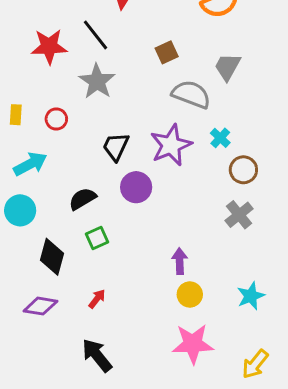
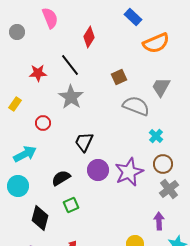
red star: (49, 46) -> (38, 73), size x0.7
yellow rectangle: (16, 115) -> (15, 104), moved, turned 32
purple star: (171, 145) -> (129, 172), moved
brown circle: (243, 170) -> (163, 164), moved
purple arrow: (180, 261) -> (159, 221), moved

